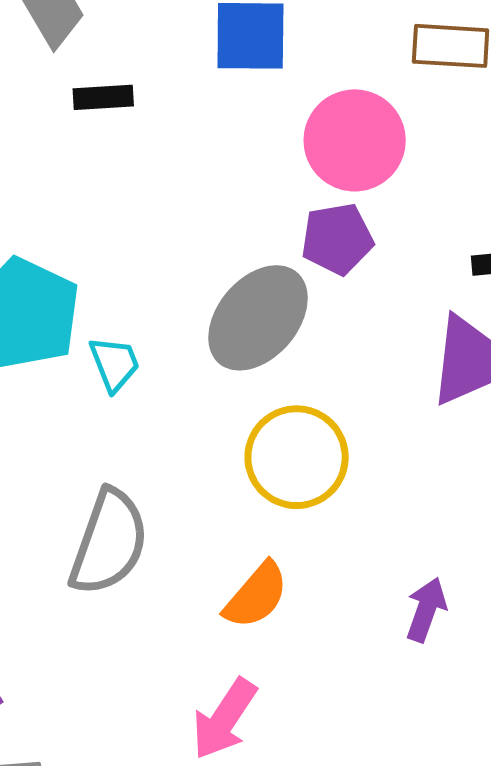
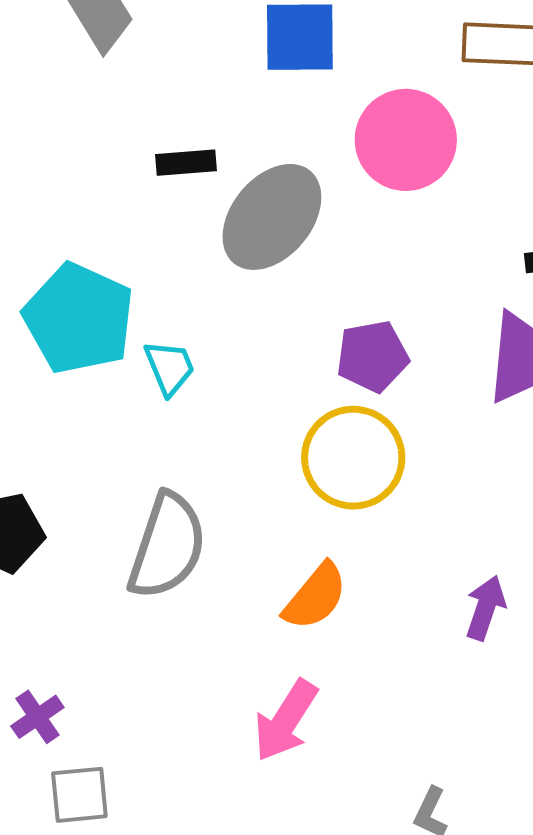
black rectangle: (103, 97) -> (186, 163), moved
purple pentagon: (337, 239) -> (372, 356), moved
gray ellipse: (258, 318) -> (272, 217), moved

